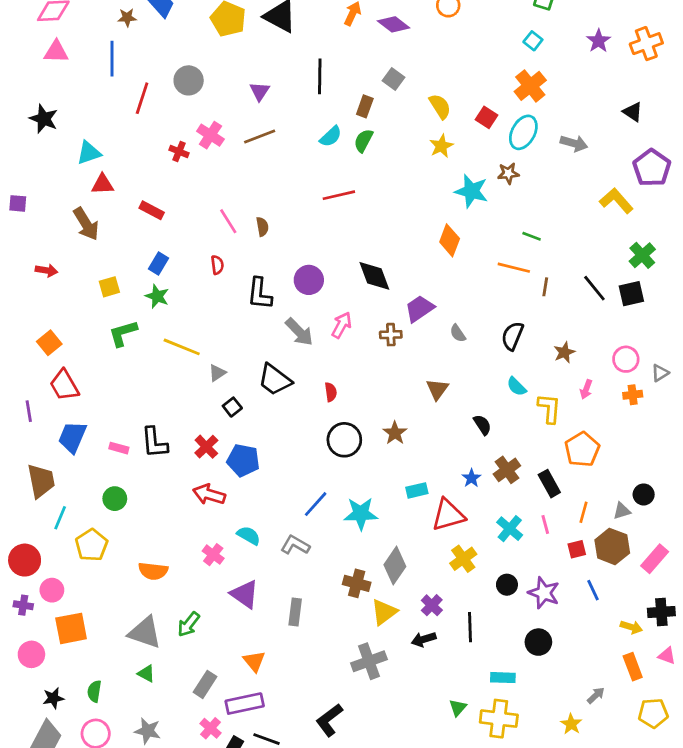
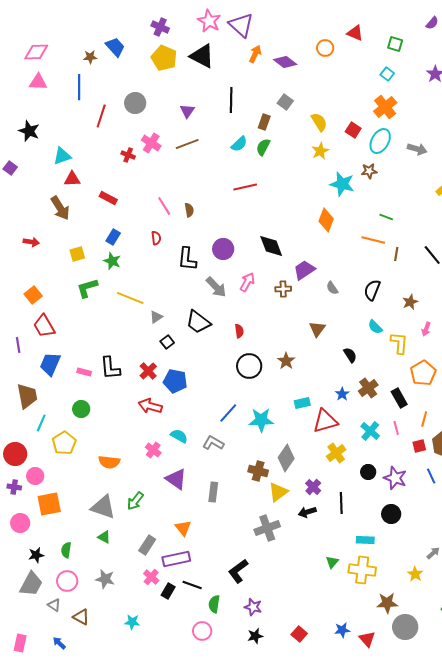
purple square: (18, 203) -> (10, 168), moved, turned 32

